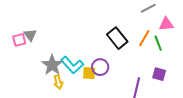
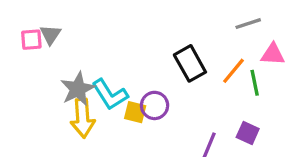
yellow arrow: (58, 82) -> (83, 118), size x1.6

